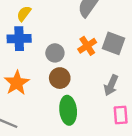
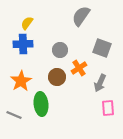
orange cross: (87, 46) -> (79, 68), moved
gray circle: (55, 53) -> (60, 50), moved
green ellipse: (68, 110) -> (41, 104), moved

